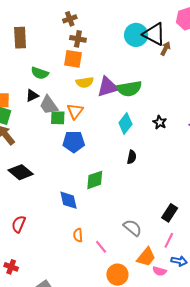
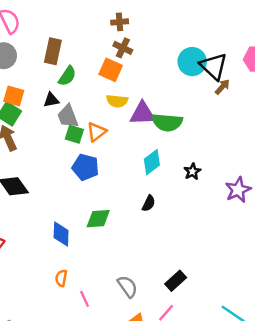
brown rectangle: (20, 38) -> (53, 51), moved
green semicircle: (40, 73) -> (67, 76), turned -90

